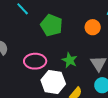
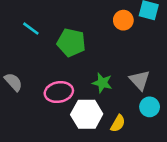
orange circle: (93, 27) -> (123, 20), moved

